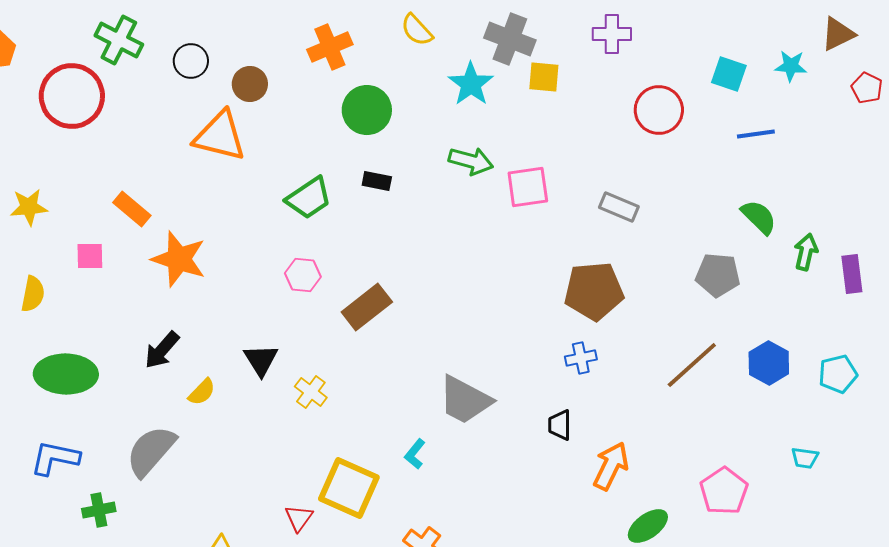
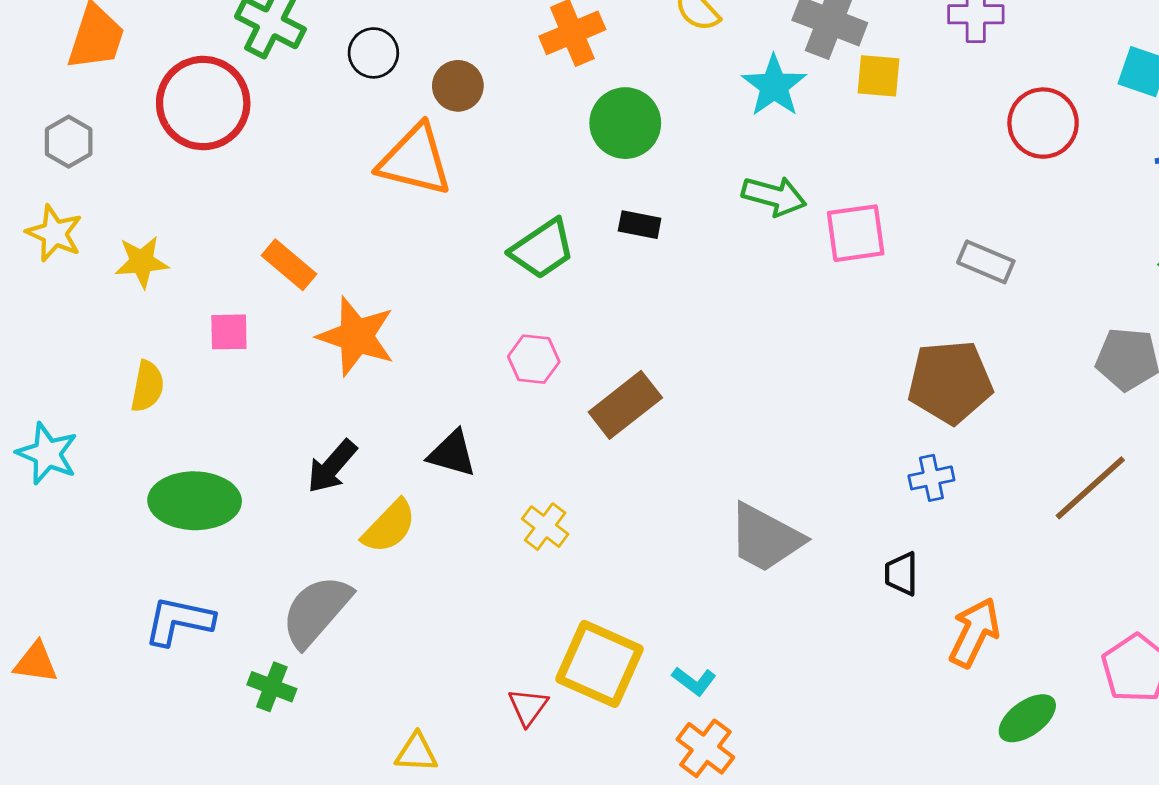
black triangle: (261, 360) -> (452, 454), moved, turned -42
yellow semicircle: (202, 392) -> (389, 527), size x1.4
cyan L-shape: (415, 454) -> (694, 681), moved, turned -92
green cross: (99, 510) -> (272, 687), moved, turned 32

